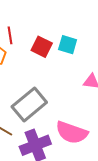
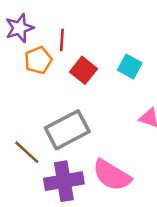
red square: (42, 47) -> (84, 70), moved

